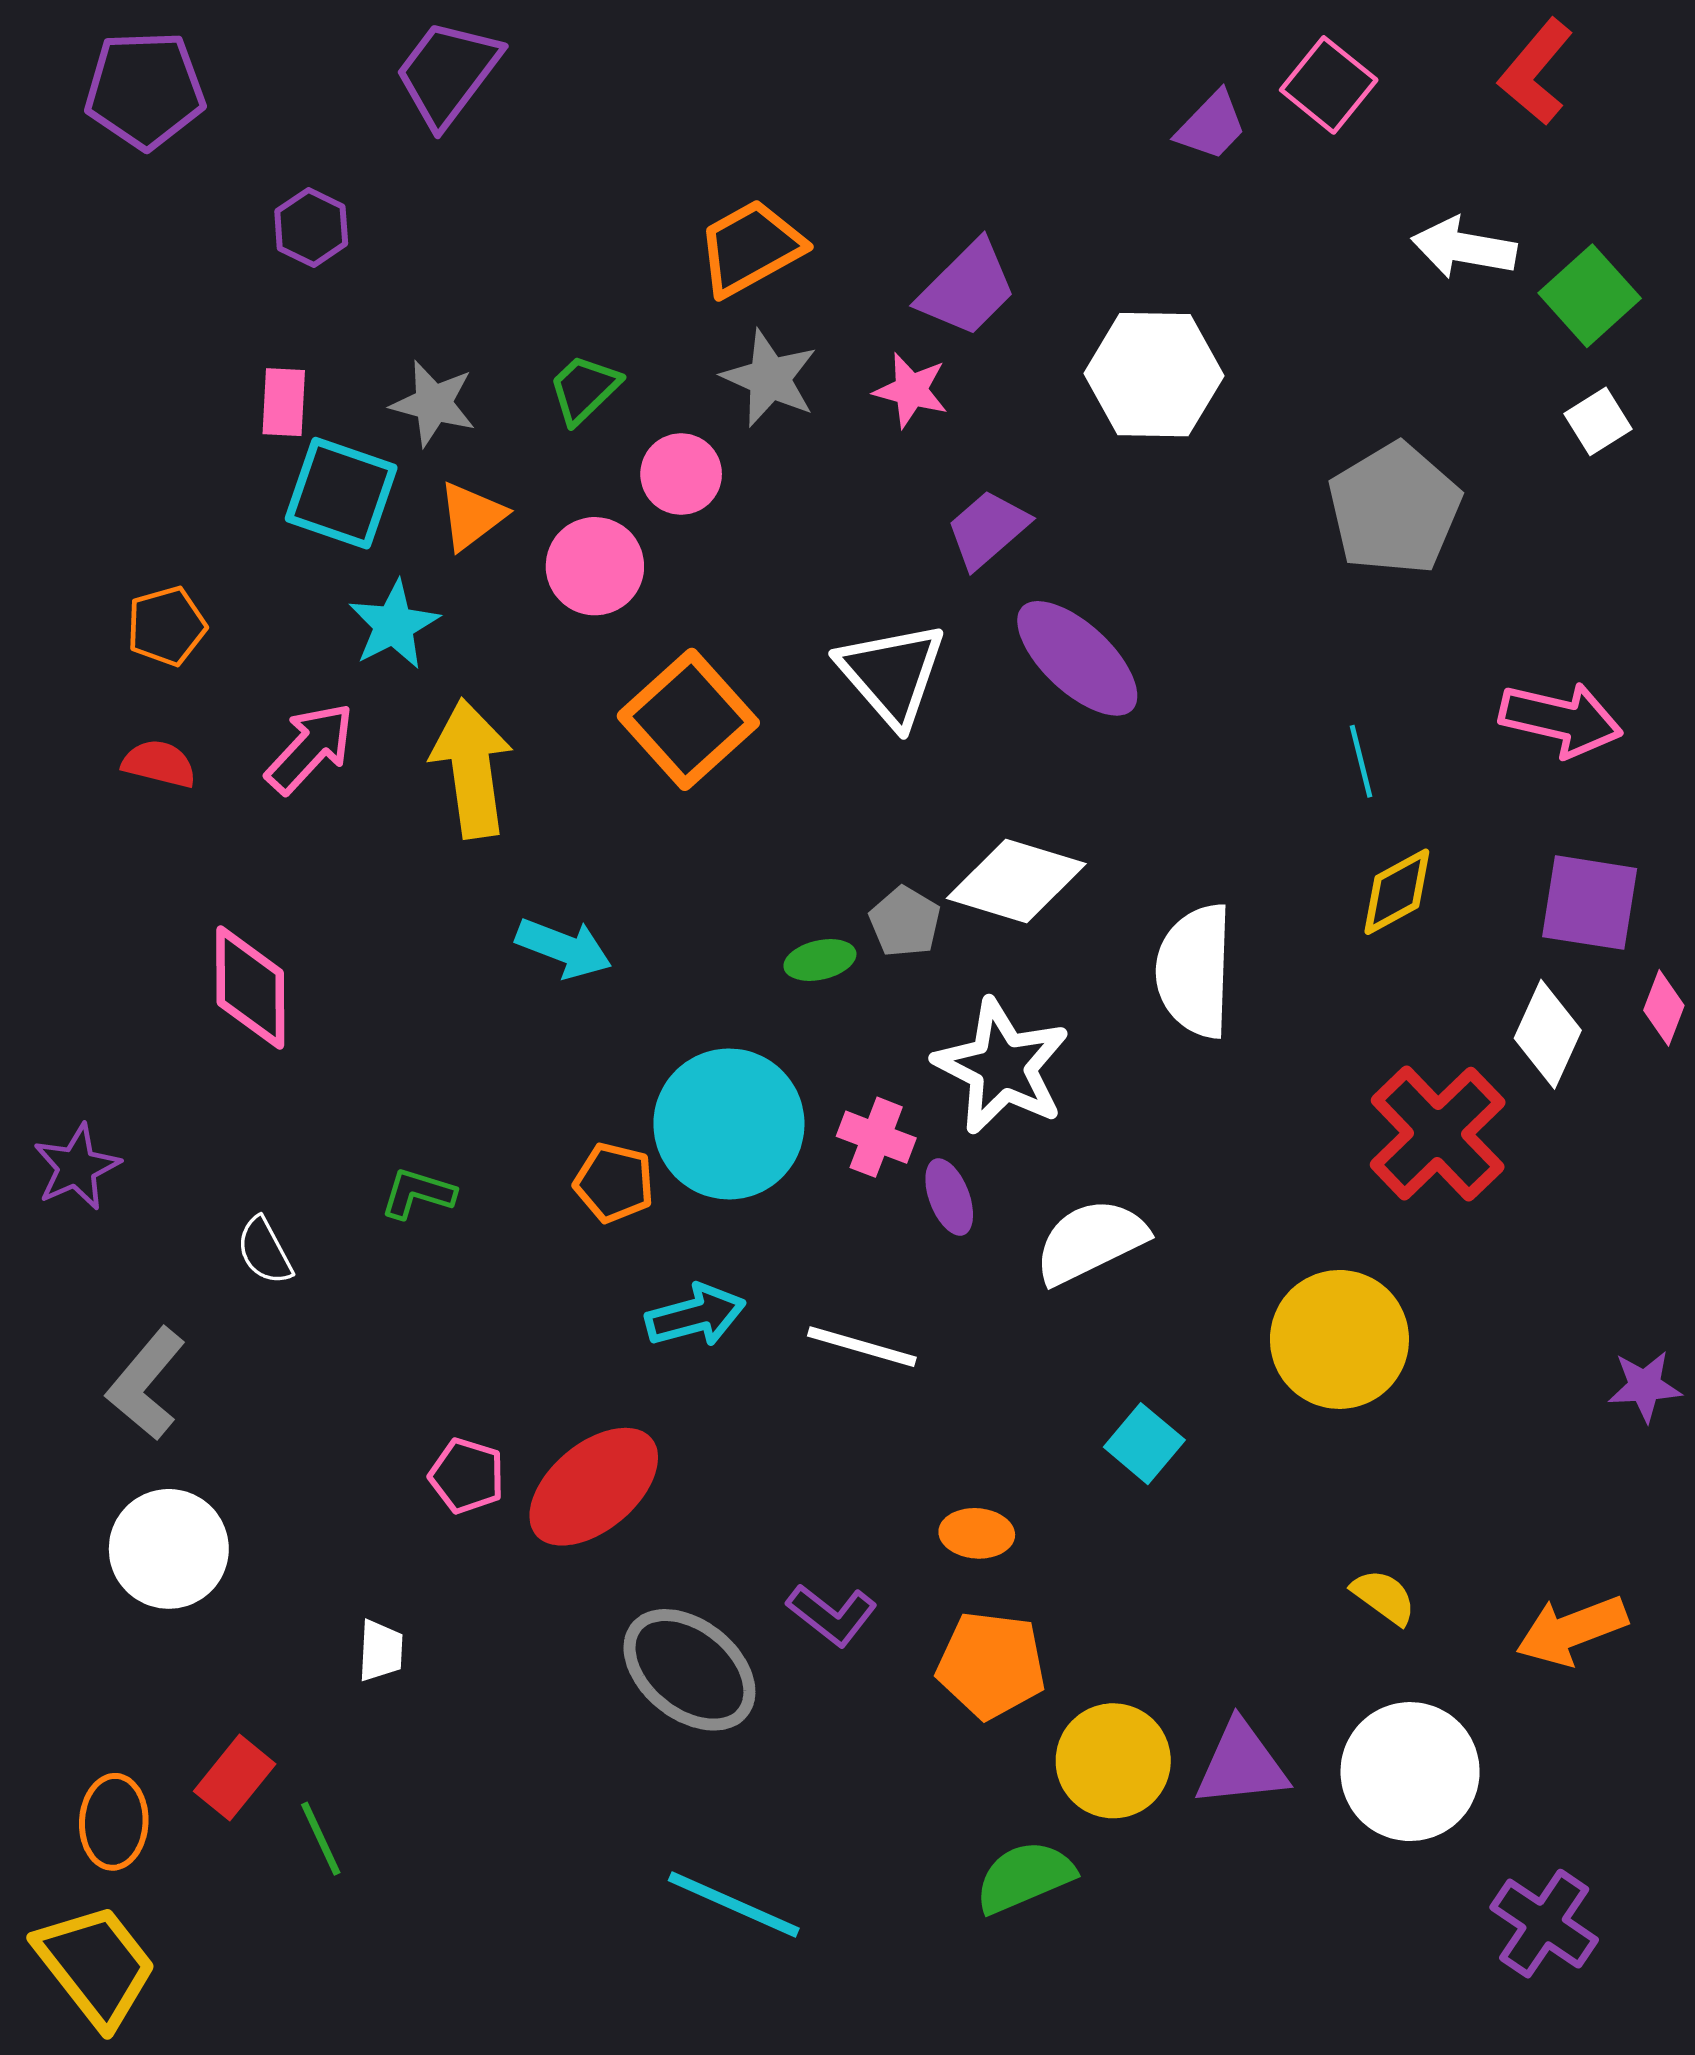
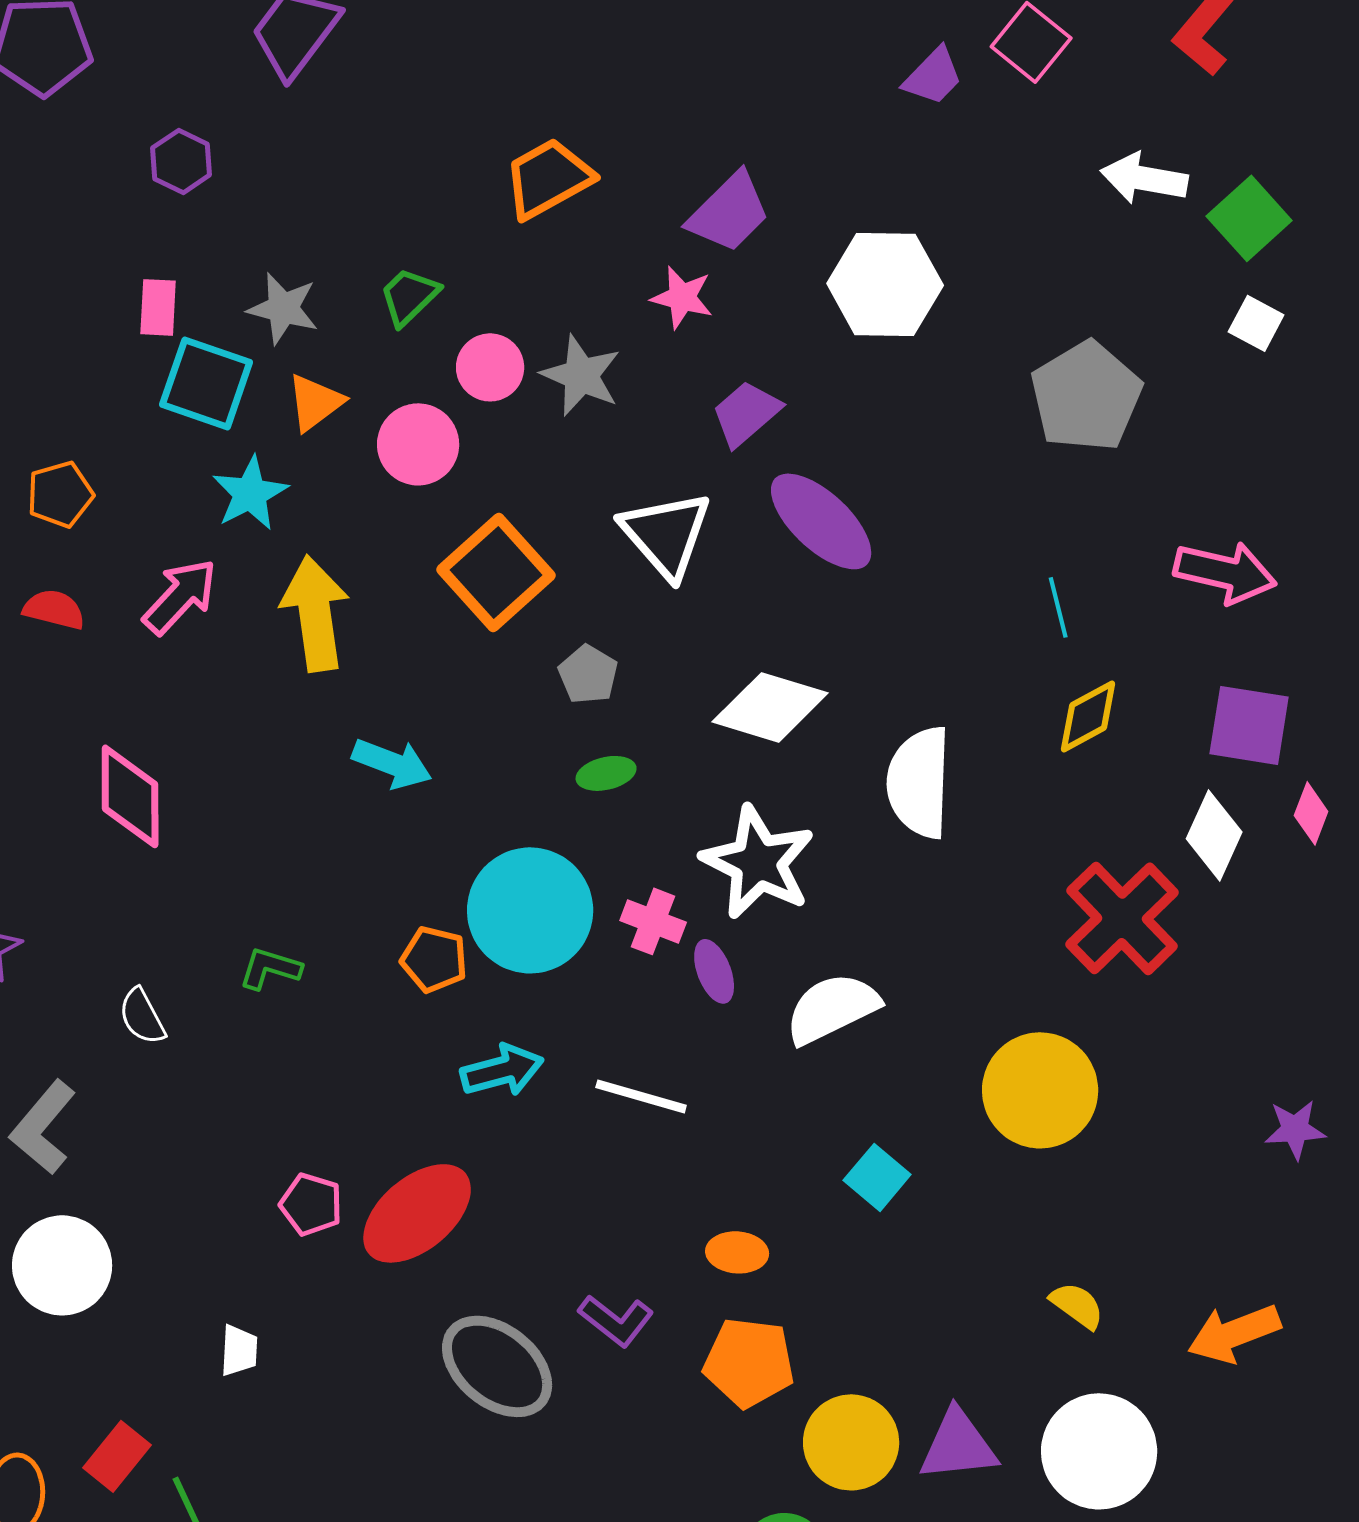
gray star: (770, 378) -> (581, 375), moved
white square: (1598, 421) -> (1256, 323), turned -30
gray pentagon: (905, 922) -> (588, 674), moved

